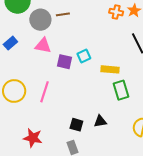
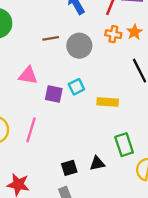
gray circle: (40, 20) -> (79, 46), moved
green rectangle: (121, 90) -> (124, 145), moved
black square: (76, 125) -> (69, 168), turned -32

